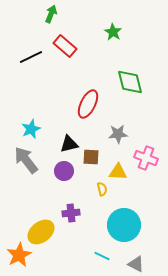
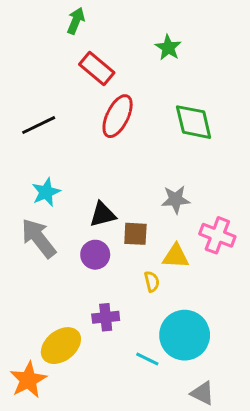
black line: (31, 57) -> (39, 125), moved
red ellipse: (88, 104) -> (118, 116), moved
cyan line: (102, 256) -> (147, 359), moved

